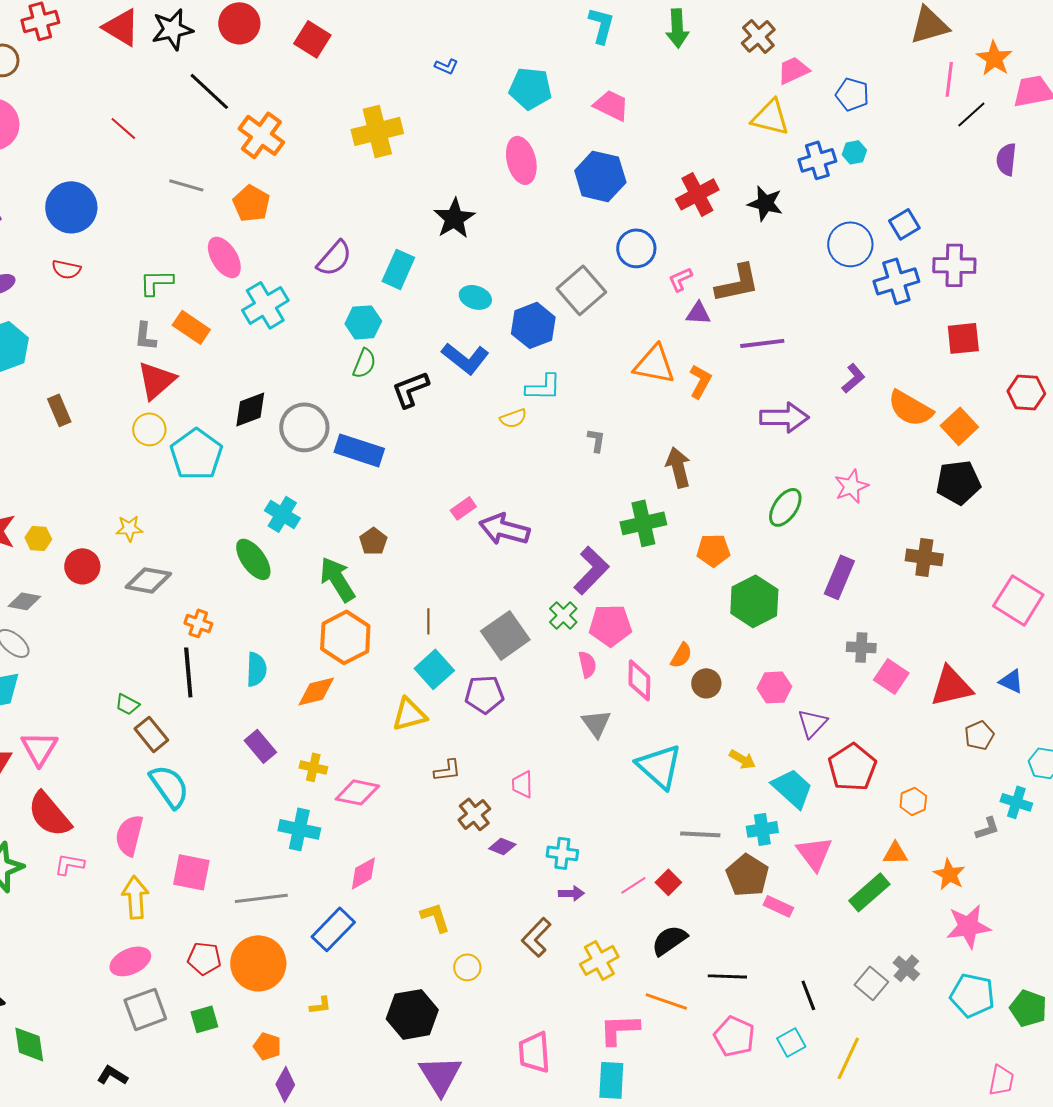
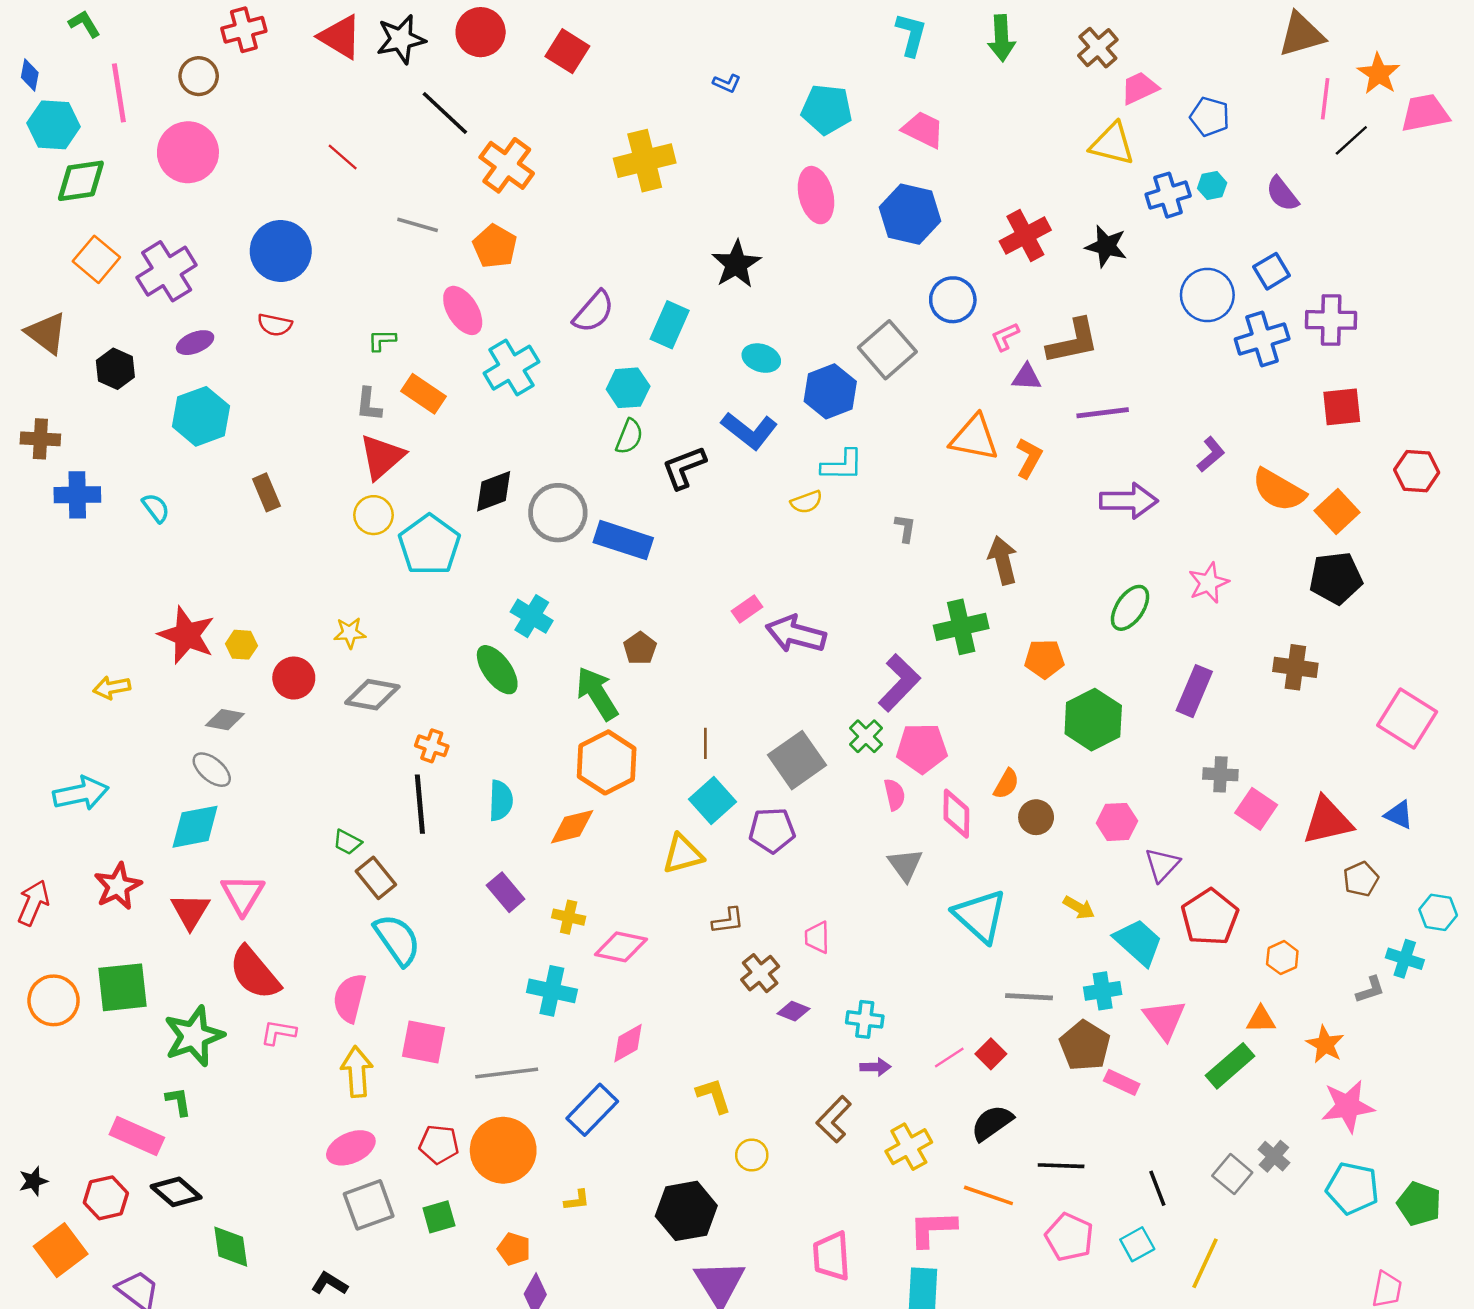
purple semicircle: (1006, 159) -> (1282, 194), moved, turned -44
green L-shape: (156, 282) -> (382, 340), size x0.7

